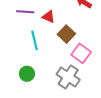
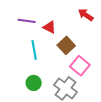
green circle: (27, 74) -> (34, 83), moved

